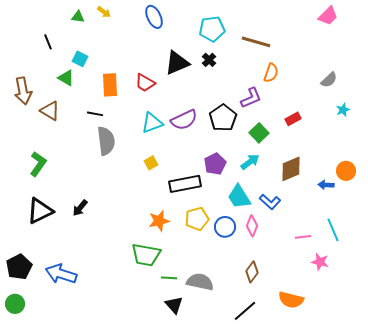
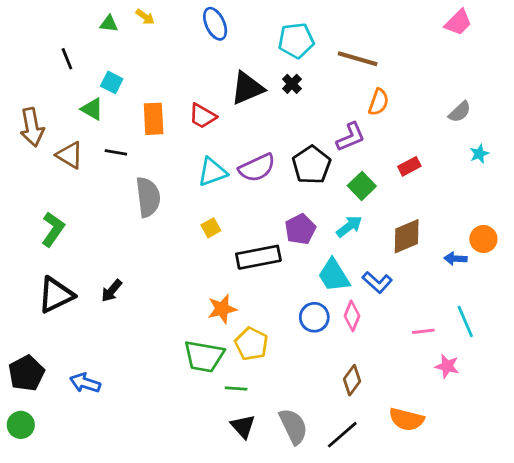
black line: (95, 114) -> (116, 152), moved
yellow pentagon: (197, 219) -> (251, 344), moved, turned -30
blue arrow: (61, 274) -> (85, 383), size x0.7
gray semicircle: (200, 282) -> (293, 426), moved, turned 52

